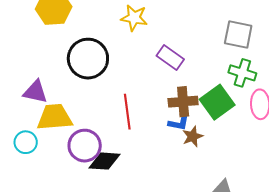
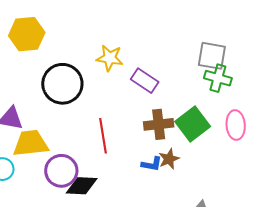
yellow star: (134, 18) -> (110, 58), moved
green cross: (242, 73) -> (218, 78), moved
blue L-shape: (178, 123) -> (152, 164), moved

